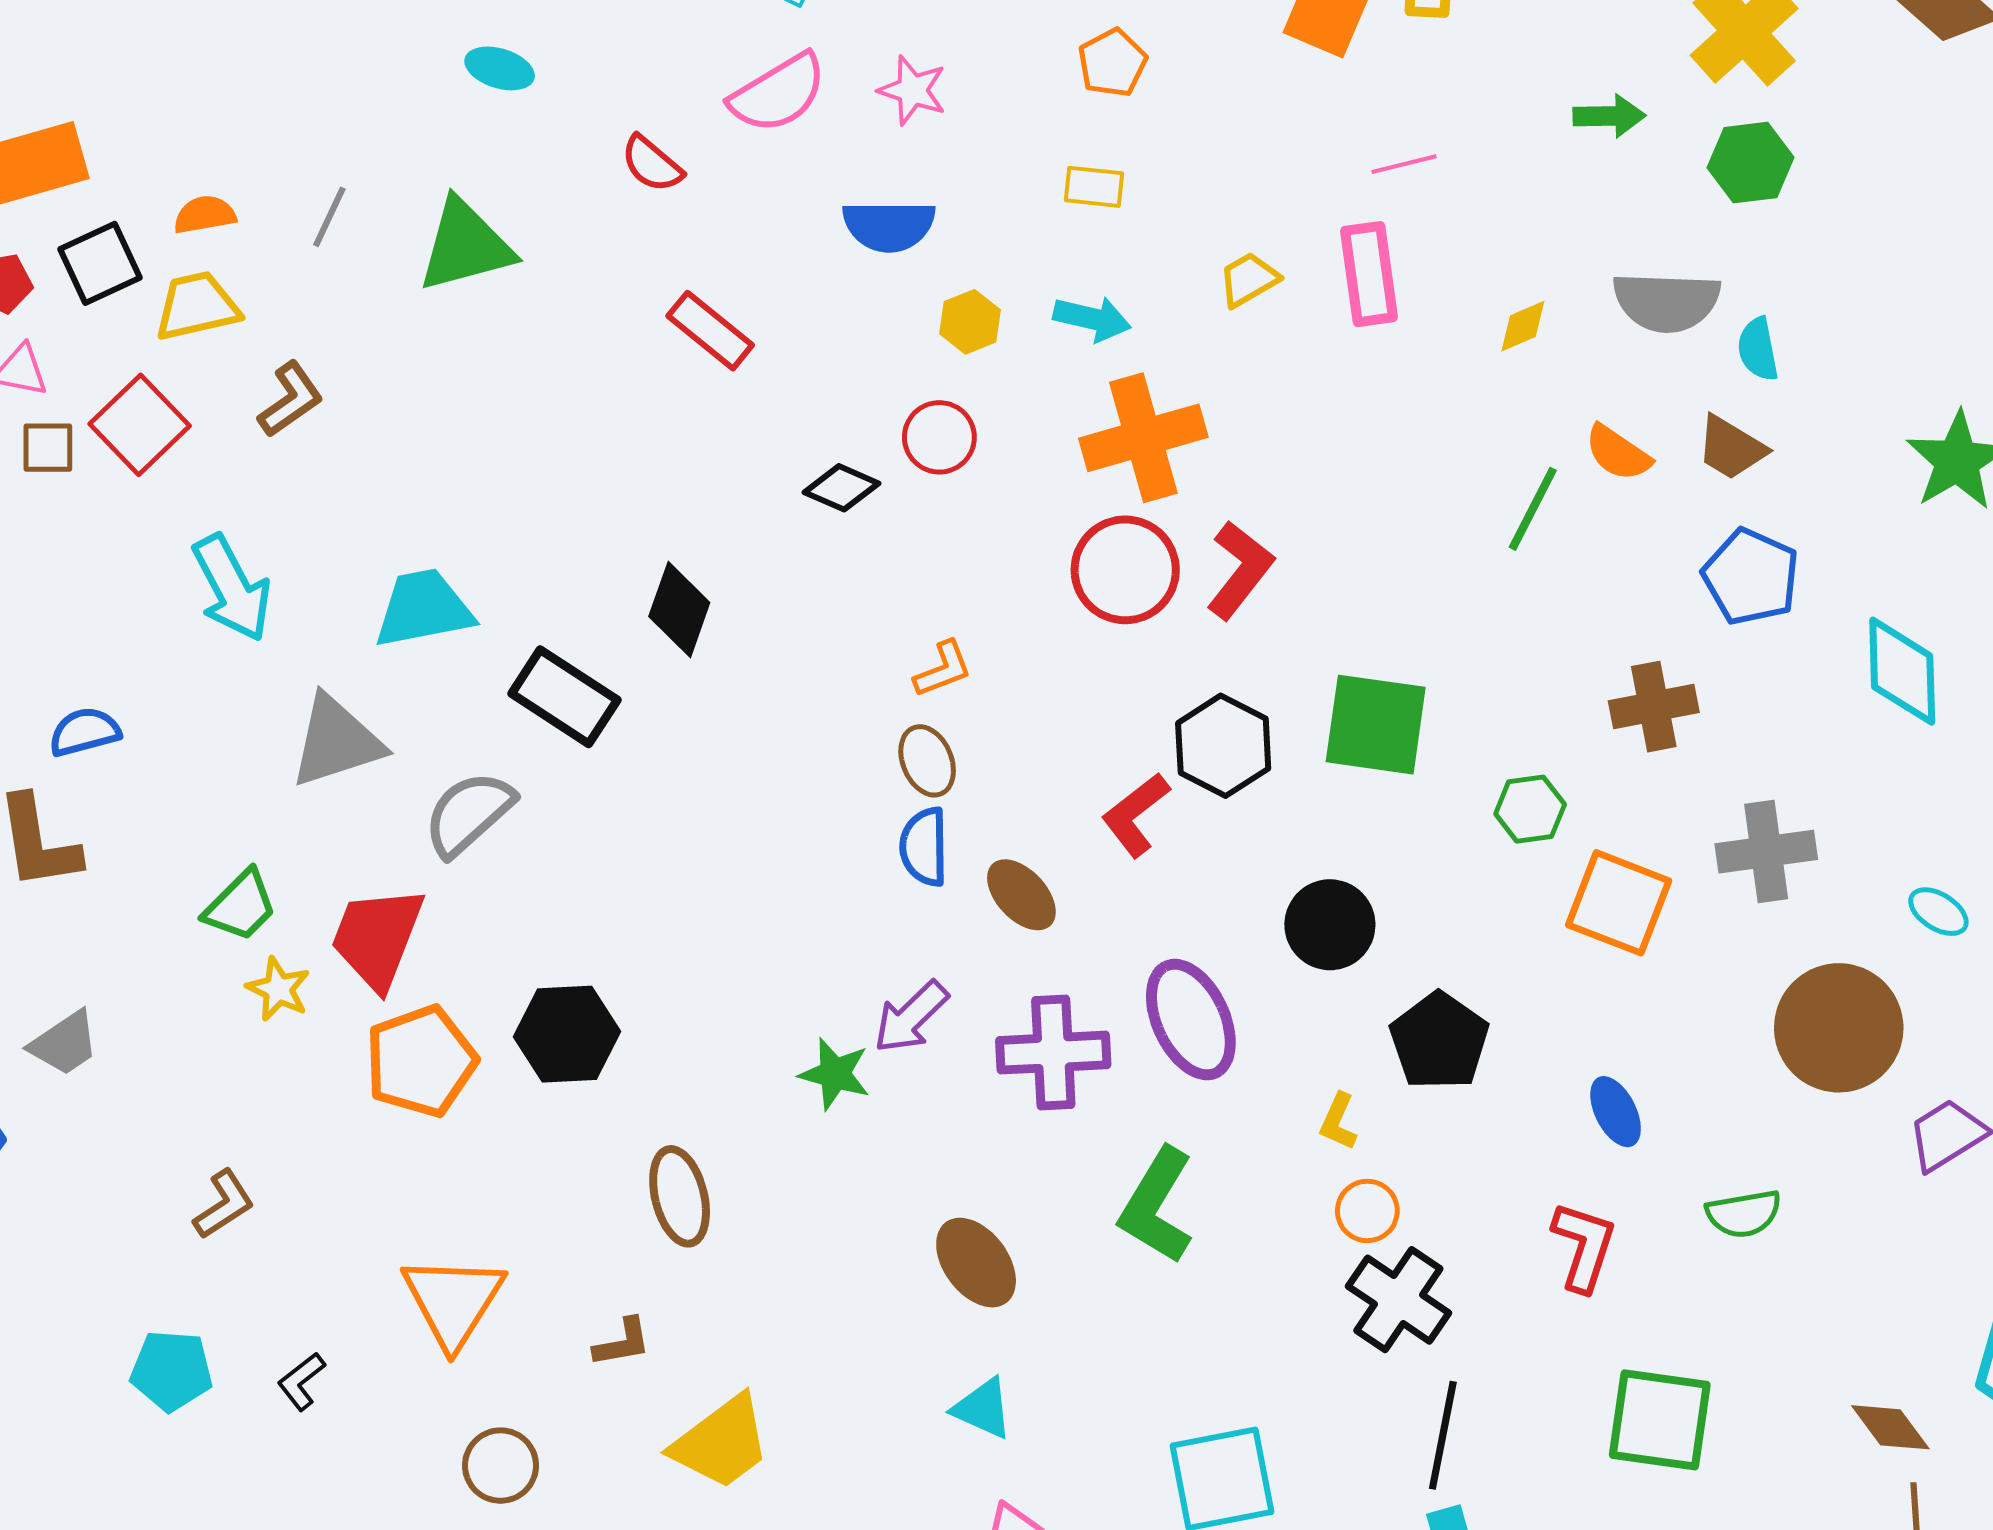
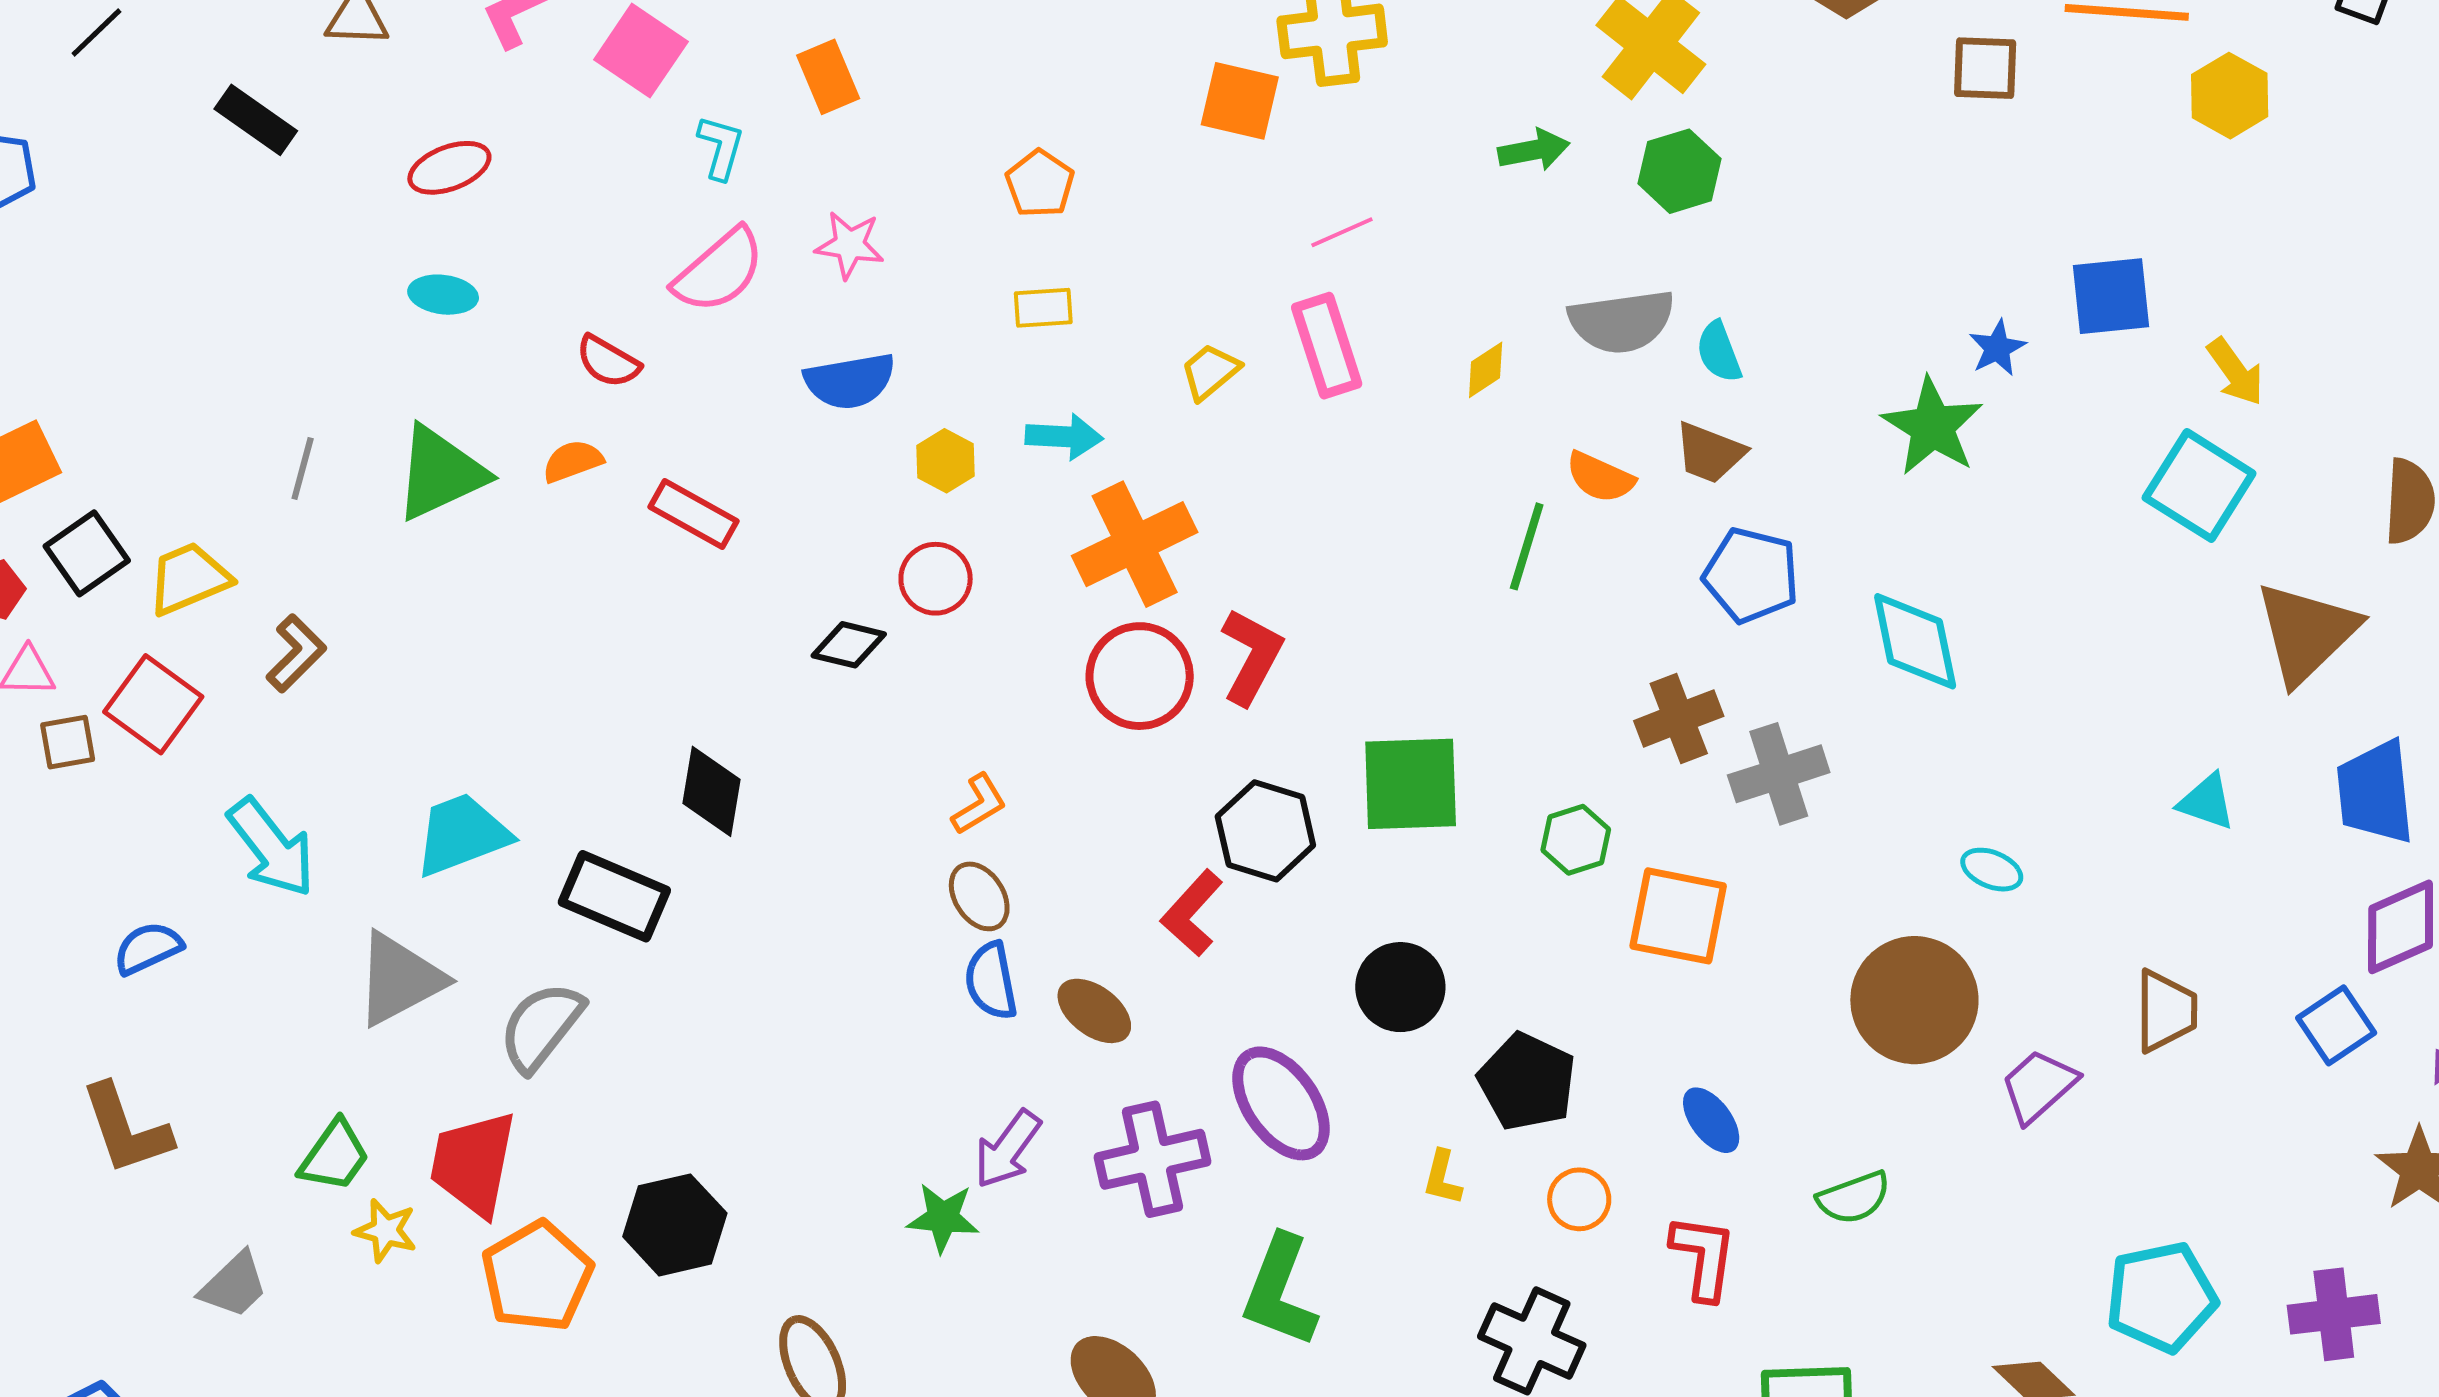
orange semicircle: (205, 215) -> (573, 461), moved
blue semicircle: (85, 732) -> (148, 948), moved
gray cross: (1766, 852) -> (1779, 774), moved
gray trapezoid: (64, 1043) -> (234, 1285), moved
orange circle: (1367, 1211) -> (1579, 1199), moved

